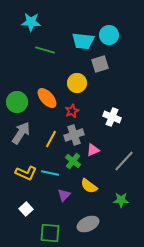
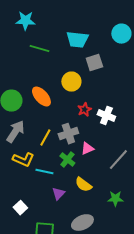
cyan circle: (109, 35) -> (121, 34), moved
red star: (72, 111) -> (84, 110), moved
yellow L-shape: (26, 173) -> (23, 160), moved

